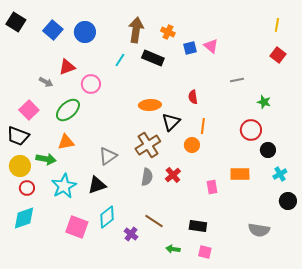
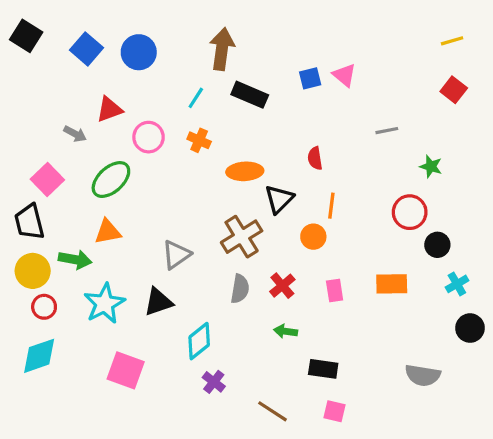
yellow line: (277, 25) -> (452, 41), turned 64
orange cross: (168, 32) -> (199, 140), moved
black trapezoid: (18, 136) -> (29, 222), turned 55
pink rectangle: (212, 187) -> (335, 290), moved
cyan diamond: (107, 217) -> (199, 341), moved
brown line: (154, 221) -> (273, 411), moved
green arrow: (173, 249) -> (286, 331), moved

